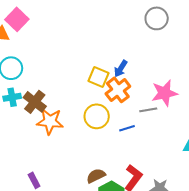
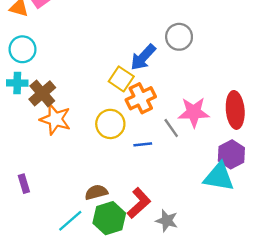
gray circle: (157, 18) -> (179, 37), moved
blue arrow: (121, 69) -> (143, 57), moved, size x1.4
gray line: (148, 110) -> (171, 128), turned 54

